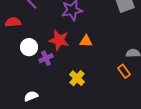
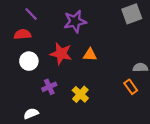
red semicircle: (13, 22) -> (22, 34), moved
purple cross: (46, 58) -> (49, 87), moved

